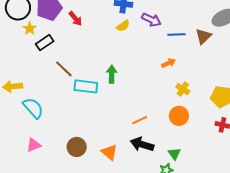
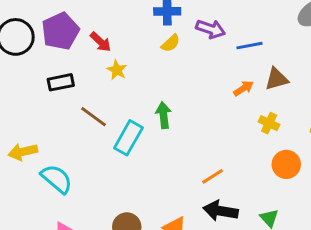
yellow star: (30, 28) -> (117, 70), moved
brown triangle: (203, 36) -> (276, 79), moved, turned 36
black rectangle: (45, 43) -> (61, 82), turned 30
cyan rectangle: (86, 86) -> (128, 138), turned -60
orange circle: (179, 116) -> (286, 164), moved

